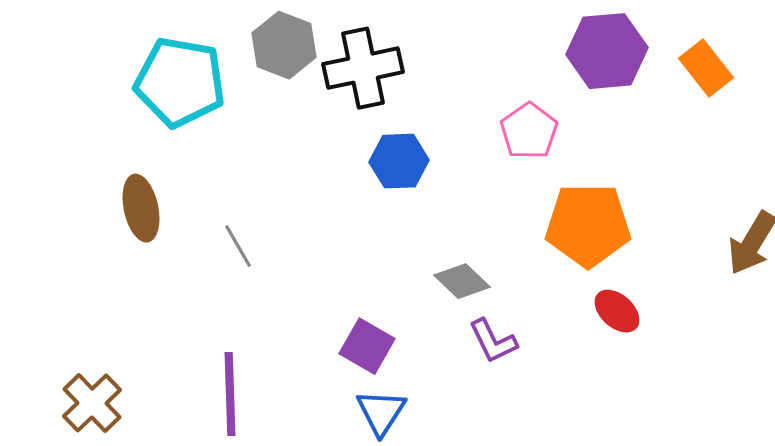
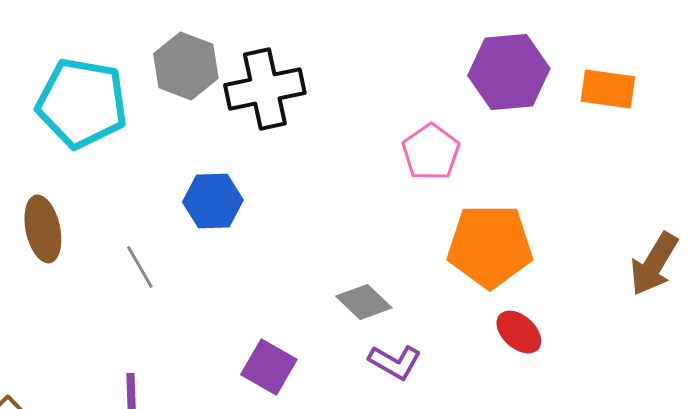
orange rectangle: (706, 68) -> (608, 89), turned -44
blue hexagon: (399, 161) -> (213, 201), moved
purple L-shape: (493, 341) -> (395, 362), turned -34

